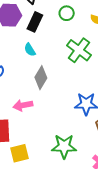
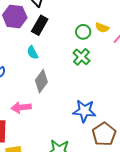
green circle: (67, 13) -> (83, 32), moved
green cross: (79, 50) -> (81, 57), size x0.7

